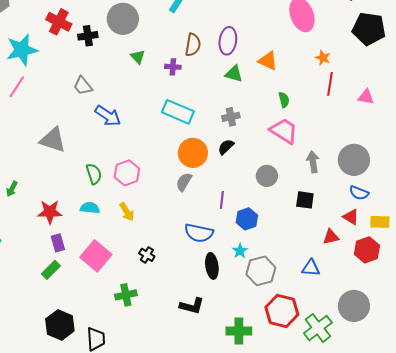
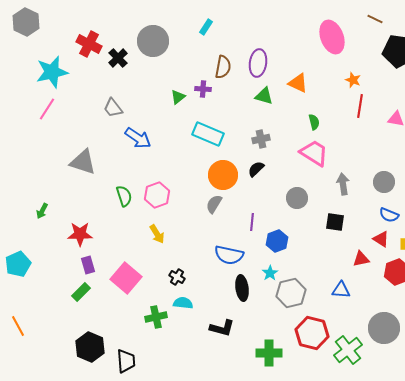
black cross: (88, 36) -> (118, 58), turned -36
green triangle: (138, 57) -> (178, 97), moved, turned 35
gray circle: (354, 160) -> (384, 182), size x0.7
cyan semicircle: (90, 208) -> (183, 303), moved

